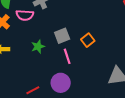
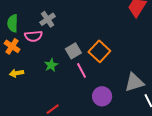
orange square: (88, 40) -> (99, 51), size x1.5
purple circle: (61, 83) -> (102, 96), moved

